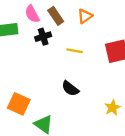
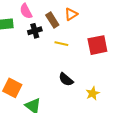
brown rectangle: (56, 16) -> (52, 20), moved
black semicircle: (70, 88) -> (66, 79), moved

